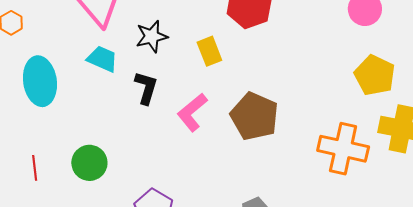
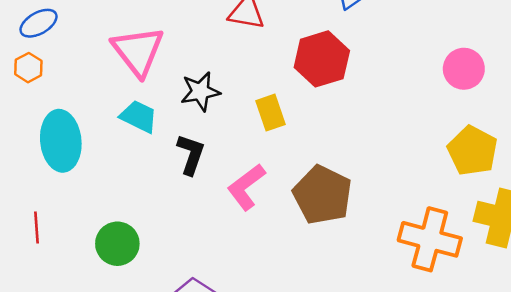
red line: (35, 168) -> (37, 227), moved

